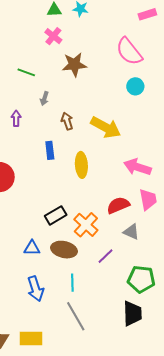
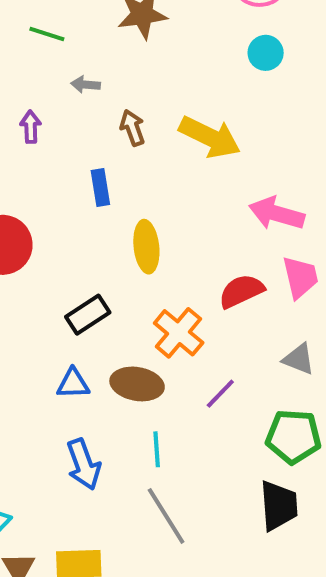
gray arrow: (44, 98) -> (85, 85), turned 80
yellow ellipse: (81, 165) -> (146, 247), moved
black rectangle: (56, 215) -> (88, 315), moved
gray triangle: (131, 232) -> (299, 359), moved

